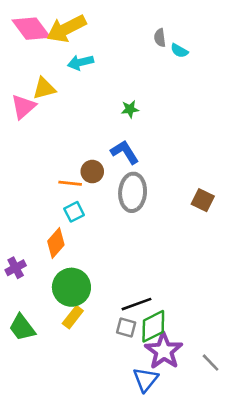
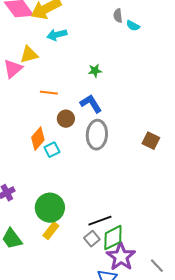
orange line: (70, 183) -> (49, 93), moved
orange diamond: (56, 243) -> (38, 139), moved
gray square: (126, 328) -> (92, 239), turned 35

